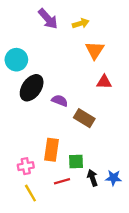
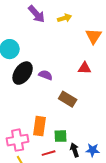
orange triangle: (95, 50) -> (94, 36), moved
purple semicircle: (60, 101) -> (46, 75), moved
pink cross: (26, 166) -> (18, 140), size x1.5

